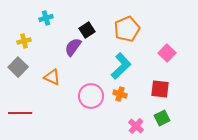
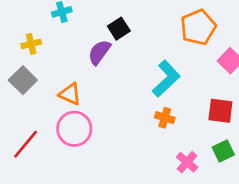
orange pentagon: (127, 29) -> (198, 27), moved
pink circle: (91, 96) -> (74, 129), moved
red line: (20, 113) -> (26, 144), turned -50

